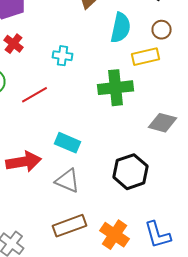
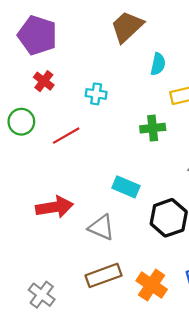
cyan semicircle: (120, 28) -> (158, 64), size x0.7
green cross: (116, 88) -> (153, 128), size x0.7
cyan rectangle: (68, 143) -> (126, 187), moved

